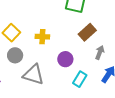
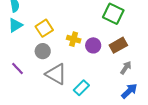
purple circle: (65, 59) -> (93, 45), moved
cyan rectangle: (80, 79) -> (81, 88), moved

